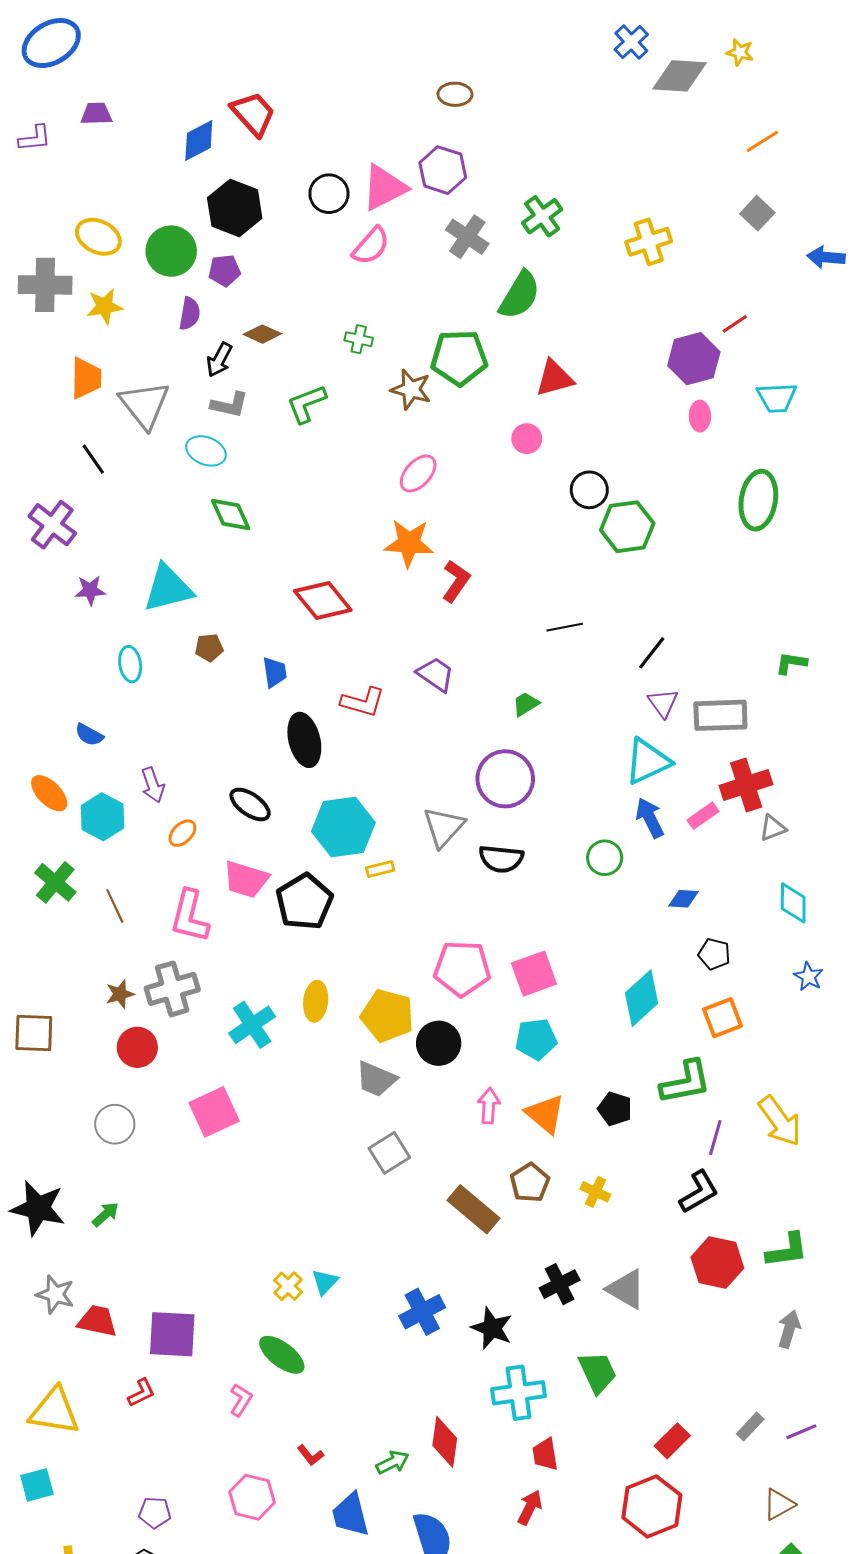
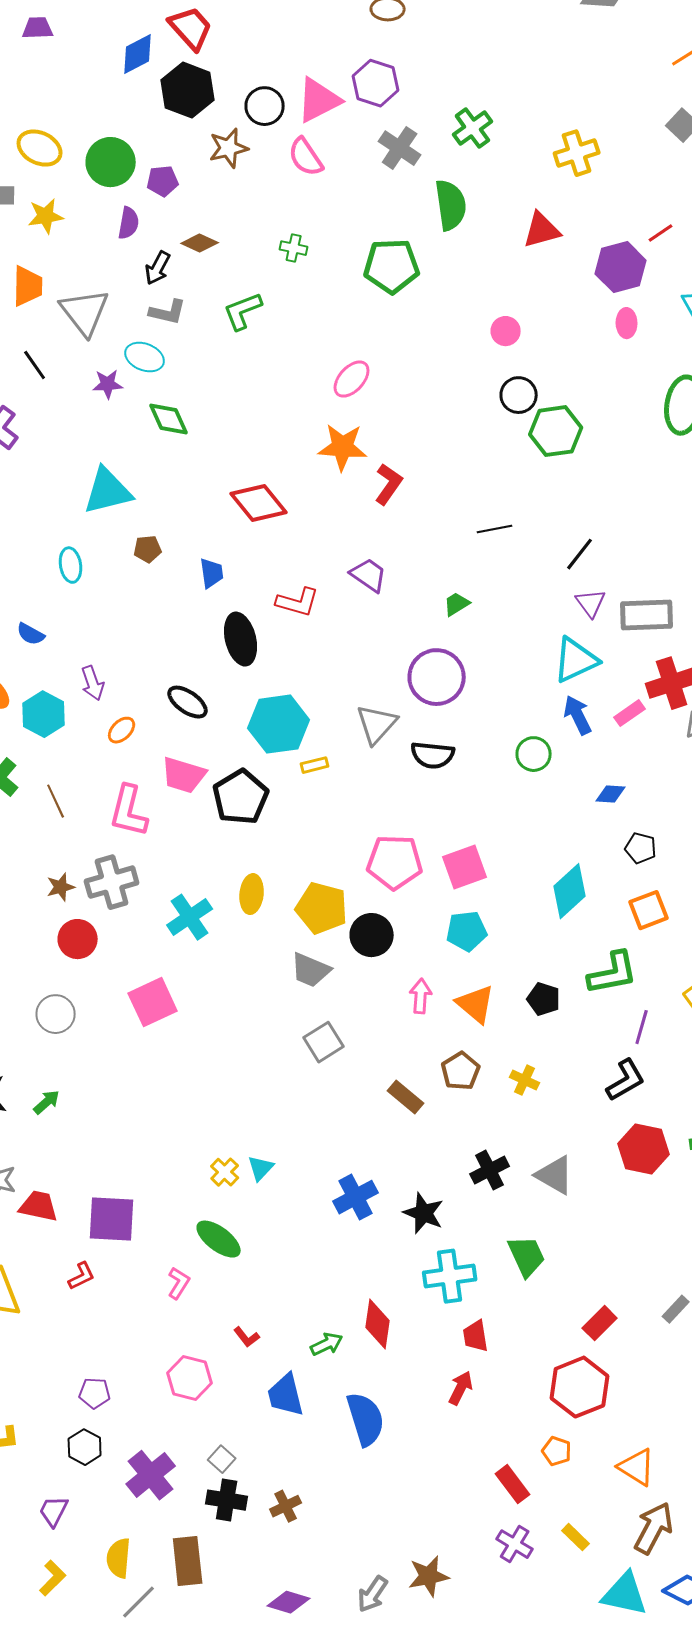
black hexagon: (235, 208) -> (188, 90), moved
pink semicircle: (371, 246) -> (306, 157), turned 105
green semicircle: (520, 295) -> (451, 205), turned -39
red triangle: (554, 378) -> (542, 230), moved
brown star: (411, 389) -> (229, 148), moved, turned -30
pink circle: (527, 439) -> (506, 331), moved
purple star: (90, 590) -> (108, 384), moved
brown rectangle: (473, 1209) -> (406, 1097), size x0.7

